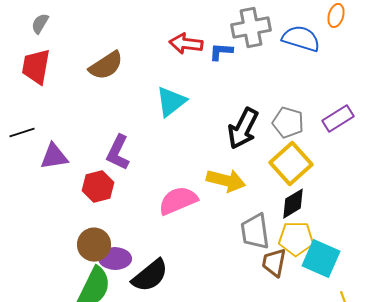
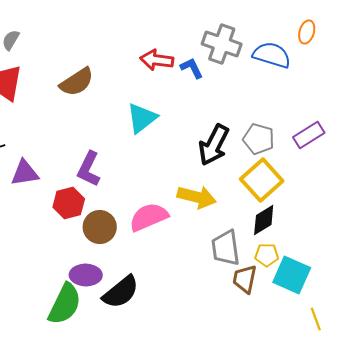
gray cross: (251, 28) -> (222, 44), turned 30
blue L-shape: (221, 52) -> (192, 68), turned 60
yellow pentagon: (296, 239) -> (267, 255), size x0.7
brown circle: (94, 245) -> (100, 227), moved

